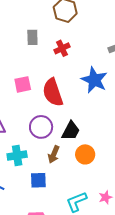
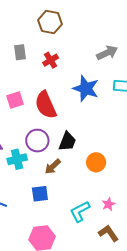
brown arrow: (54, 154) -> (53, 167), turned 30
orange circle: (85, 154) -> (96, 162), moved
cyan cross: (17, 155) -> (17, 159), moved

